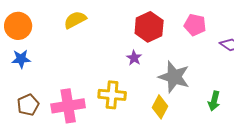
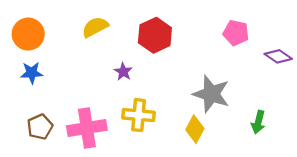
red hexagon: (149, 27) -> (155, 35), moved
purple star: (134, 58) -> (123, 72), moved

